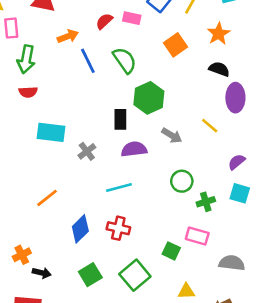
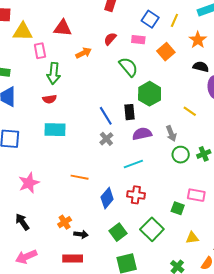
pink rectangle: (132, 18) -> (138, 40), moved
blue line: (88, 61) -> (106, 116), moved
red semicircle: (28, 92) -> (50, 99), moved
yellow line: (210, 126) -> (190, 111), moved
cyan rectangle: (51, 132) -> (55, 130), moved
gray arrow: (172, 135) -> (171, 133), moved, turned 42
orange line: (47, 198) -> (80, 177), turned 54
green cross: (206, 202) -> (204, 154), moved

